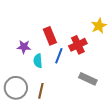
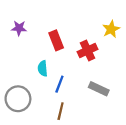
purple star: (24, 47) -> (19, 28), moved
blue line: (59, 56) -> (59, 84), moved
brown line: (41, 91) -> (61, 111), moved

